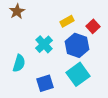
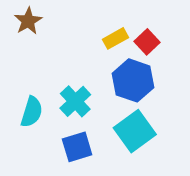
red square: (93, 26) -> (147, 42), moved
cyan cross: (44, 44) -> (75, 101), moved

